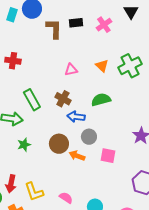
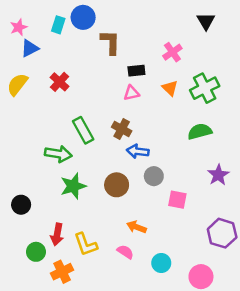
black rectangle: (76, 23) -> (136, 71), moved
pink cross: (104, 25) -> (172, 52), moved
red cross: (13, 61) -> (60, 82), turned 35
green semicircle: (101, 100) -> (200, 131), moved
green star: (24, 145) -> (73, 186), size x1.5
orange arrow: (77, 156) -> (136, 227), moved

